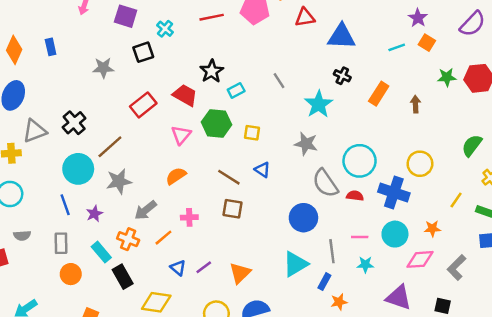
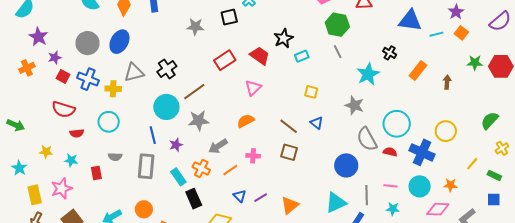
blue triangle: (341, 37) -> (410, 21), moved
green hexagon: (217, 123) -> (337, 25), moved
gray rectangle: (61, 243) -> (146, 166), size x1.4
orange circle: (71, 274) -> (144, 209), moved

